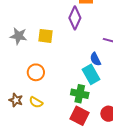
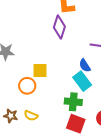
yellow square: (46, 36) -> (40, 71), moved

